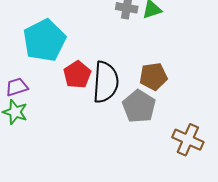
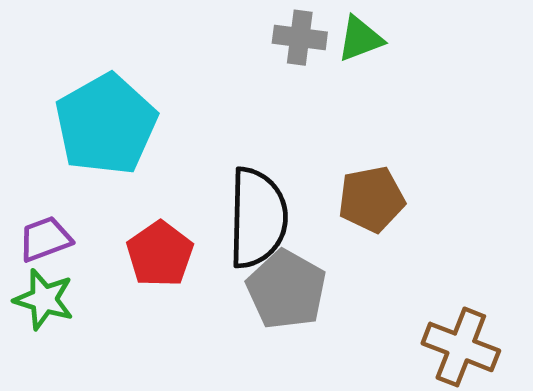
red pentagon: (77, 75) -> (160, 254), moved
gray pentagon: (139, 106) -> (286, 290), moved

